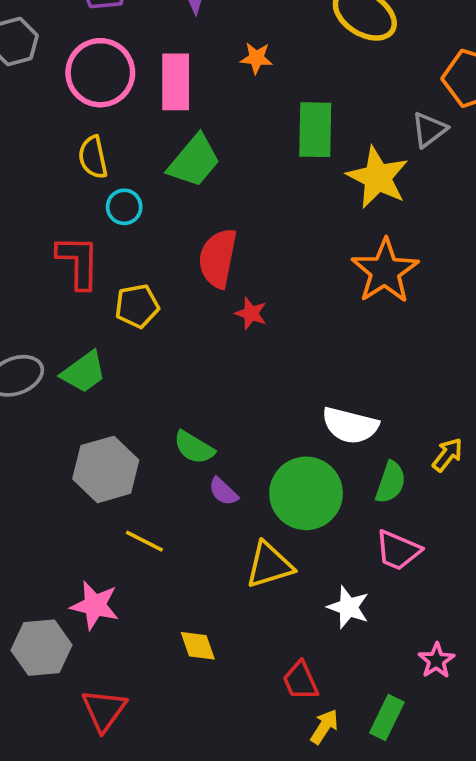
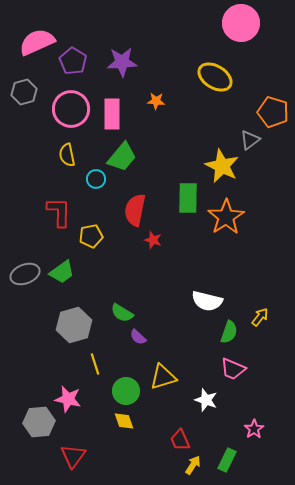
green rectangle: (315, 130) -> (188, 198), moved
cyan circle: (124, 207) -> (96, 179), moved
green circle: (306, 493) -> (126, 391), moved, size x0.7
yellow line: (144, 541) -> (95, 364), turned 45

